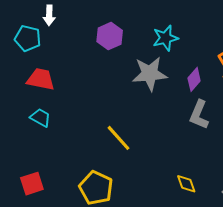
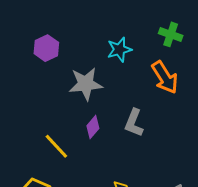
cyan star: (165, 38) -> (119, 50), moved
purple diamond: (194, 79) -> (93, 127), moved

